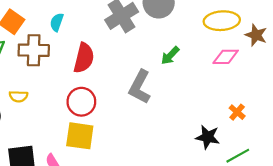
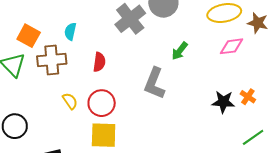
red semicircle: (84, 58) -> (99, 62), size x0.7
yellow semicircle: (18, 96) -> (70, 101), moved, turned -120
black star: (208, 137) -> (223, 102), moved

